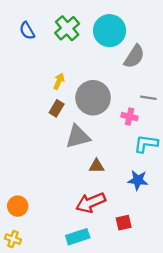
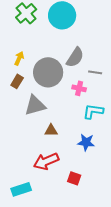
gray semicircle: (134, 57) -> (75, 57), moved
red square: (124, 223) -> (74, 178), turned 32
cyan rectangle: (78, 237) -> (21, 189), moved

